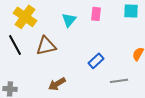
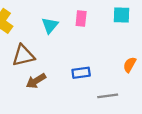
blue rectangle: (96, 61) -> (81, 73), turned 35
brown arrow: (57, 84) -> (36, 81), moved

